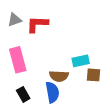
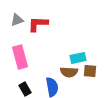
brown semicircle: (59, 76) -> (69, 72), moved

